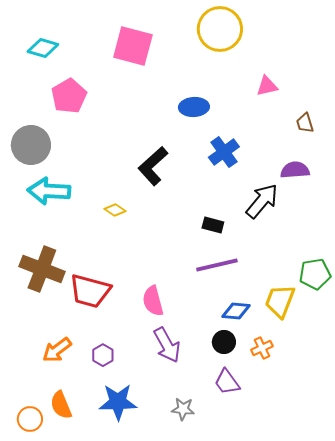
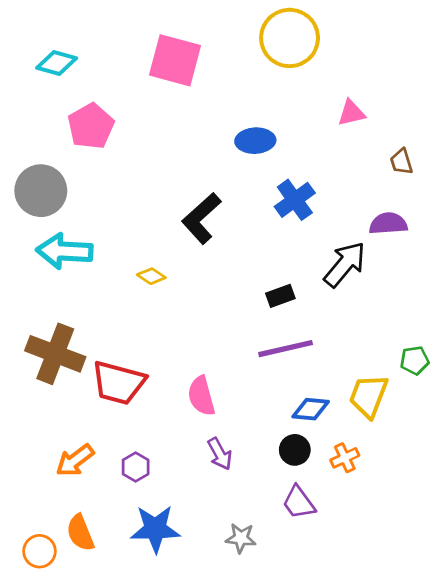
black rectangle: (213, 225) -> (280, 296), turned -35
green pentagon: (315, 274) -> (415, 360), size x0.7
purple arrow: (167, 345) -> (220, 454), size x0.7

